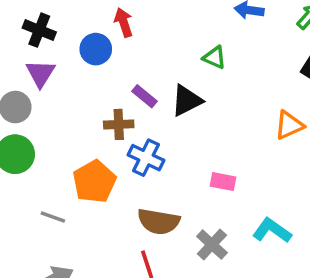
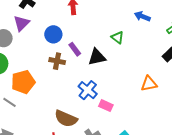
blue circle: (96, 49) -> (53, 34), moved
blue cross: (146, 158) -> (88, 90), moved
orange pentagon: (94, 182) -> (23, 82), moved

